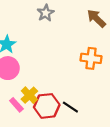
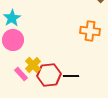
black line: (70, 107) -> (71, 76), turned -35

